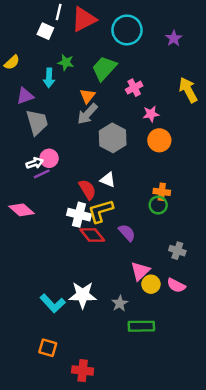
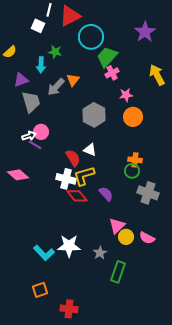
cyan circle: (127, 30) -> (91, 37), moved
purple star: (174, 38) -> (145, 32), size x1.5
green trapezoid: (104, 68) -> (107, 57), moved
gray arrow: (87, 114) -> (56, 87), moved
purple line: (42, 174) -> (35, 145), turned 56
gray cross: (177, 251) -> (148, 193), moved, size x1.5
green rectangle: (141, 326) -> (118, 272), turned -70
orange square: (48, 348) -> (40, 290), turned -35

